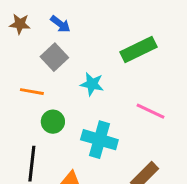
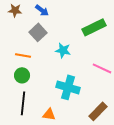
green circle: (53, 122) -> (22, 75), moved

